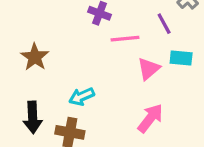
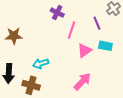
pink line: (125, 39) -> (71, 30), turned -72
brown star: (35, 57) -> (14, 36), turned 30

